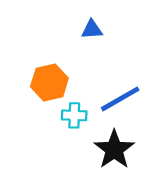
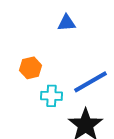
orange hexagon: (49, 82) -> (31, 68), size x0.7

